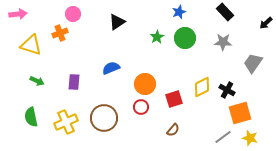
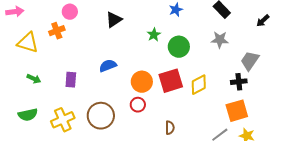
green circle: (185, 38) -> (179, 47), moved
black cross: (227, 90) -> (239, 82), moved, turned -35
red square: (174, 99) -> (171, 81), moved, size x1.4
green semicircle: (31, 117) -> (28, 115), turned -90
brown semicircle: (173, 130) -> (170, 128), turned -40

